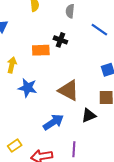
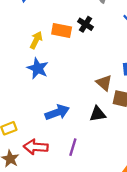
yellow arrow: (12, 65) -> (36, 40), moved
brown triangle: (69, 90) -> (104, 83), moved, size x0.7

